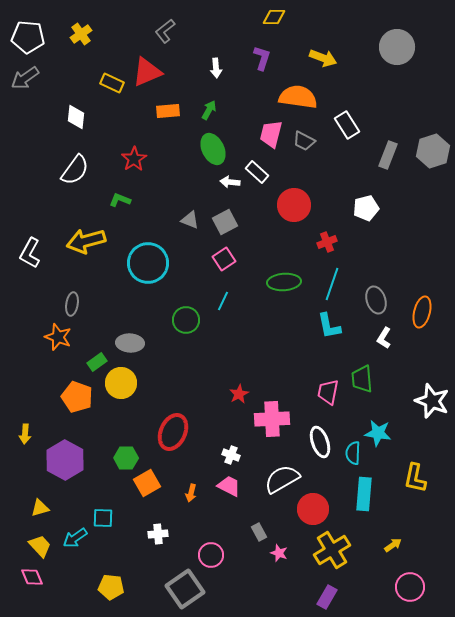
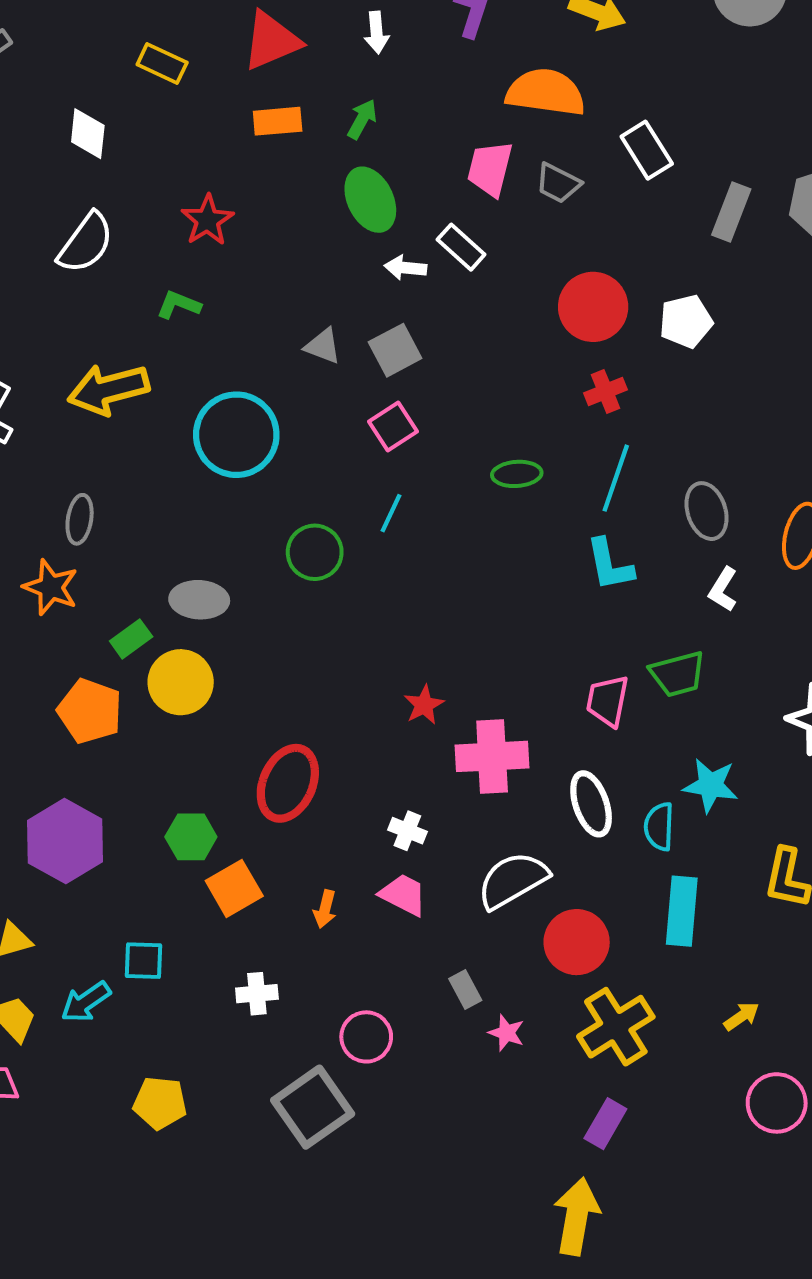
red triangle: (147, 72) -> (271, 41), moved
red circle: (294, 205) -> (593, 307), moved
green ellipse: (284, 282) -> (517, 474), size x0.7
green trapezoid: (362, 379) -> (678, 674), turned -100

